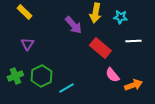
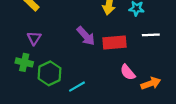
purple arrow: (73, 25) -> (86, 36), moved
red rectangle: (100, 48) -> (114, 43), turned -45
green cross: (15, 76) -> (24, 62), moved, turned 35

